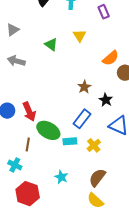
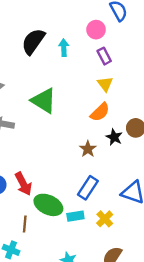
yellow triangle: (80, 36) -> (105, 84), moved
green triangle: (51, 44) -> (44, 101), size x1.6
orange semicircle: (111, 58) -> (100, 112), moved
black star: (106, 100) -> (114, 137), moved

